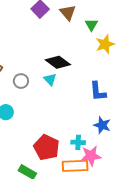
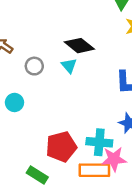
cyan cross: (78, 142) -> (99, 142), size x1.5
red pentagon: (46, 147) -> (61, 147), turned 30

